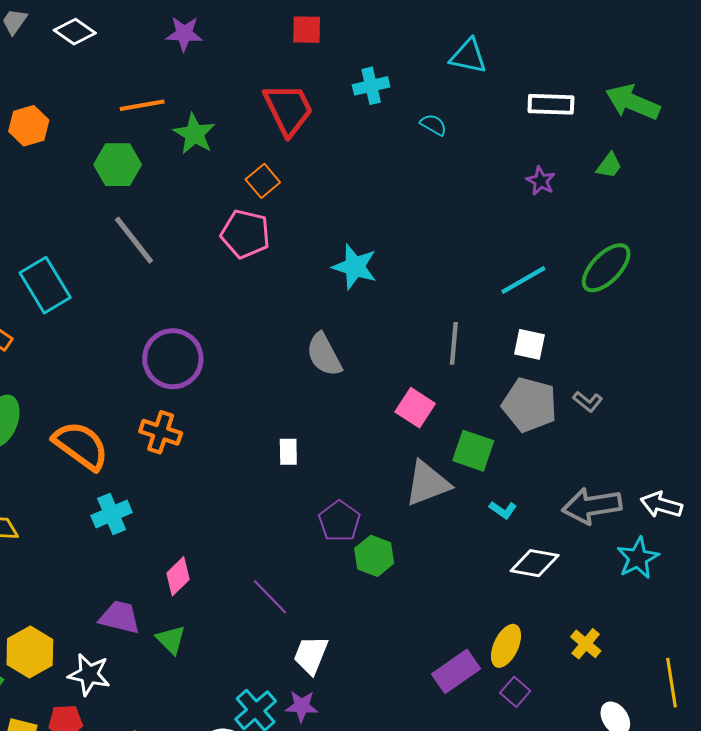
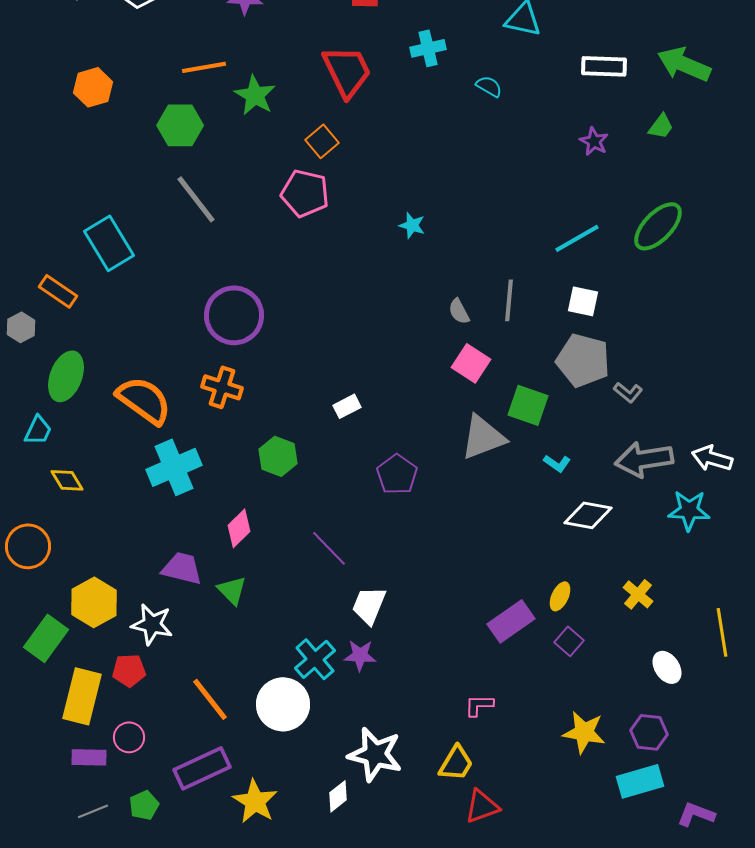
cyan star: (355, 267) -> (412, 225), size x0.6
gray semicircle: (324, 355) -> (459, 311), moved, size x0.6
gray L-shape: (588, 402) -> (628, 392), moved
white rectangle: (288, 452) -> (347, 406), turned 64
cyan cross: (112, 514) -> (174, 467), size x1.4
green hexagon: (374, 556) -> (278, 456), moved
cyan star: (638, 558) -> (689, 510), turned 30
yellow ellipse: (506, 646) -> (560, 596), size x0.7

